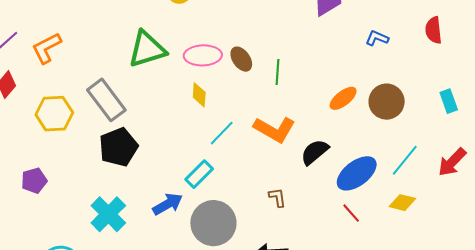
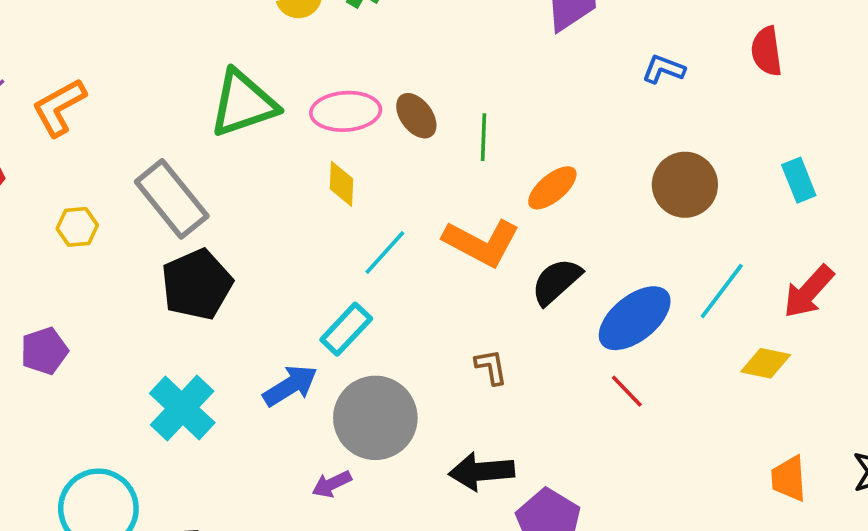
orange ellipse: (343, 98) -> (552, 188), moved
yellow hexagon: (54, 114) -> (77, 227), size x0.6
yellow diamond: (402, 203) -> (766, 363), moved

